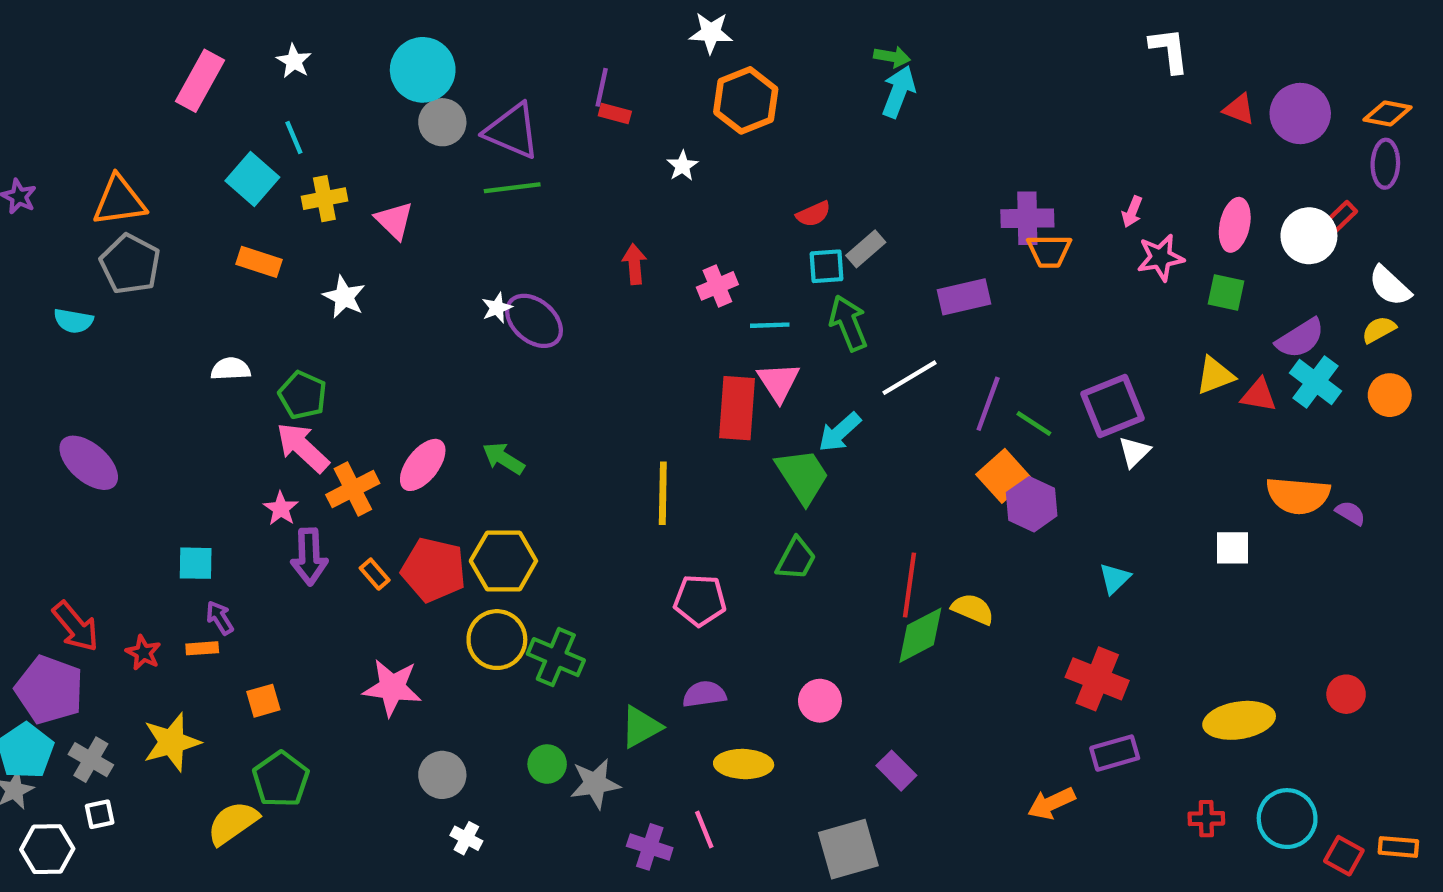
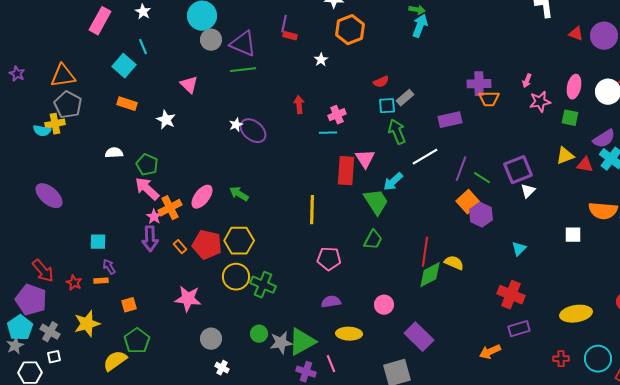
yellow cross: (324, 199) -> (55, 124), moved
cyan line: (770, 325) -> (328, 133), moved
pink star: (281, 509) -> (154, 217), moved
green triangle: (641, 727) -> (302, 342), moved, size x1.4
purple rectangle: (896, 771) -> (419, 337), size x1.6

